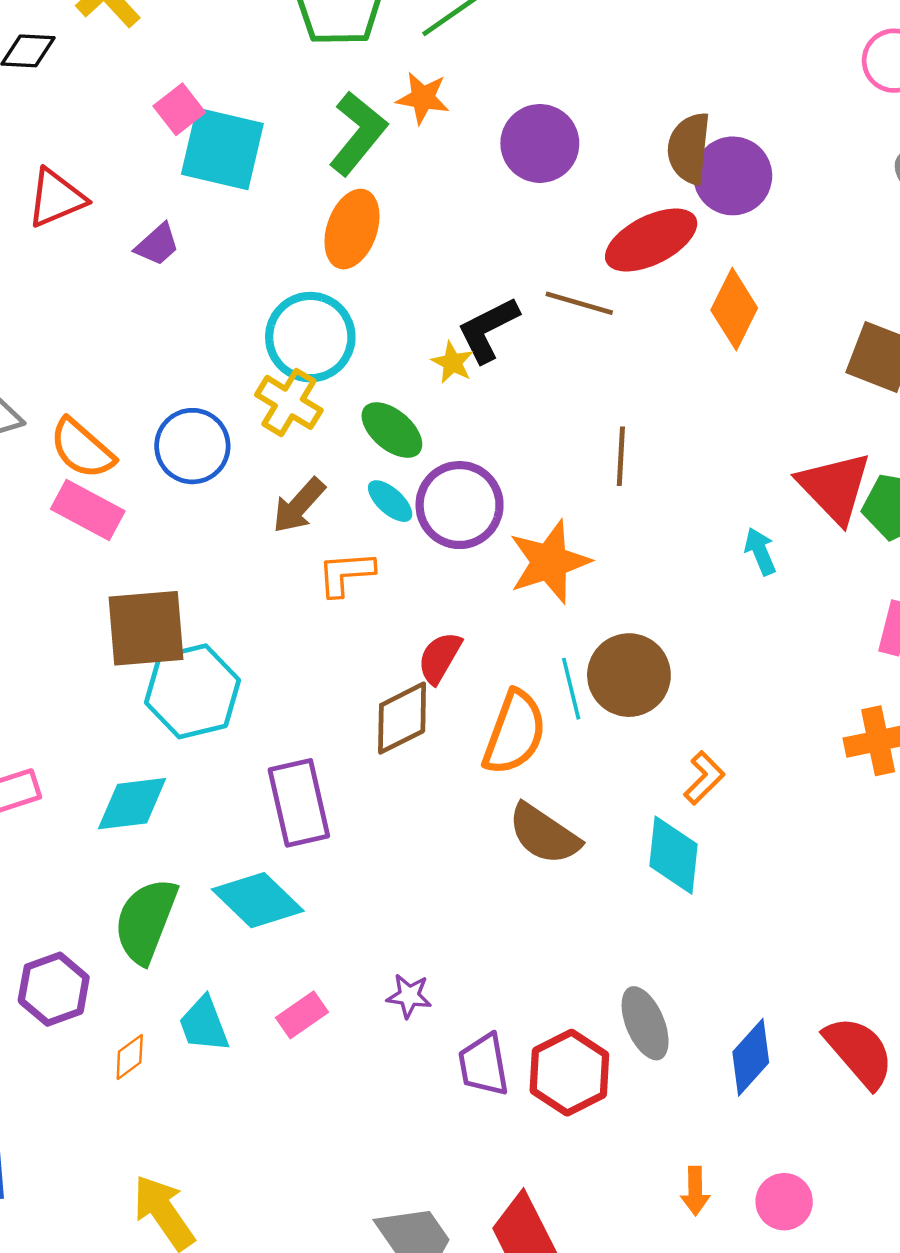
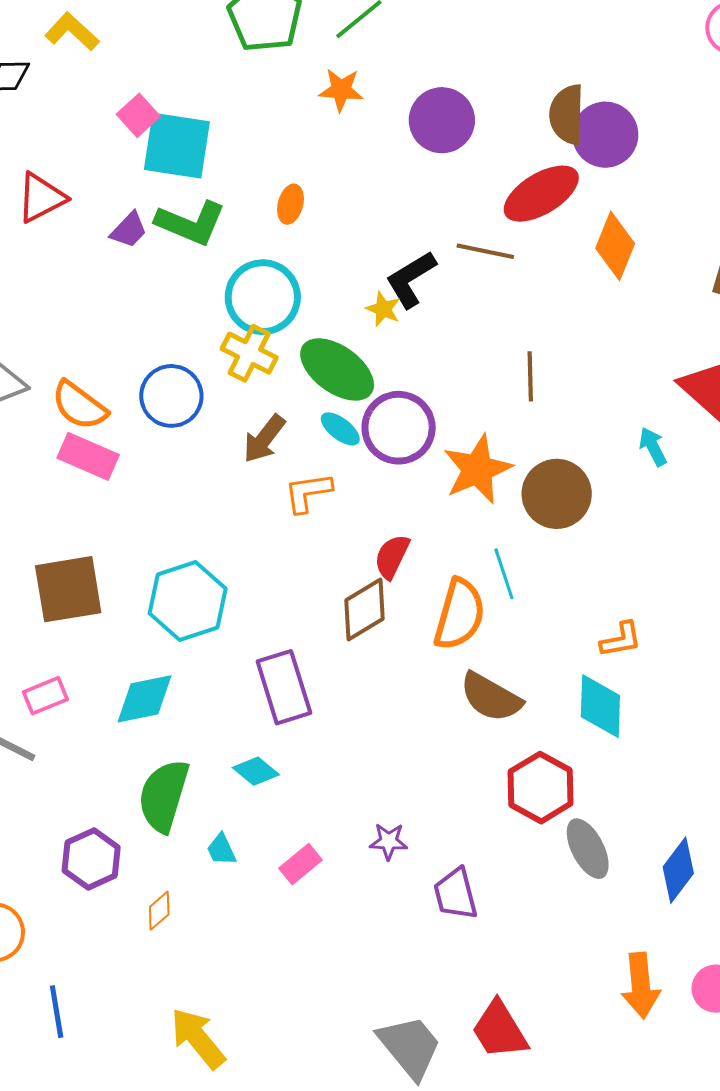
green L-shape: (358, 133) -> (191, 223), moved, turned 78
orange ellipse: (352, 229) -> (291, 204), size x0.6
green ellipse: (392, 430) -> (337, 369), size x1.4
brown square: (146, 628) -> (68, 589), moved
brown circle: (629, 675) -> (557, 494), moved
orange L-shape: (704, 778) -> (621, 640), turned 39
cyan diamond: (258, 900) -> (256, 771), size x0.6
cyan trapezoid: (204, 1024) -> (221, 850), moved, size x0.7
red hexagon: (569, 1073) -> (541, 788), moved
orange arrow: (695, 1191) -> (641, 985), size x1.6

